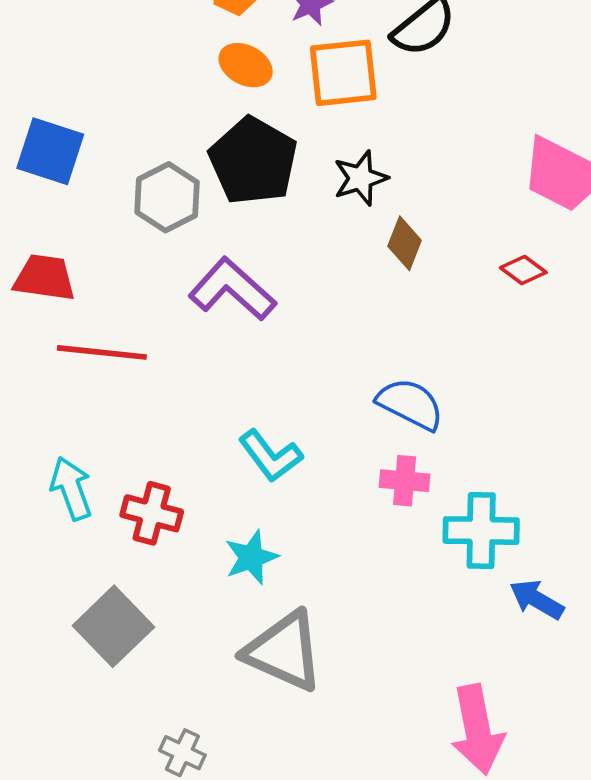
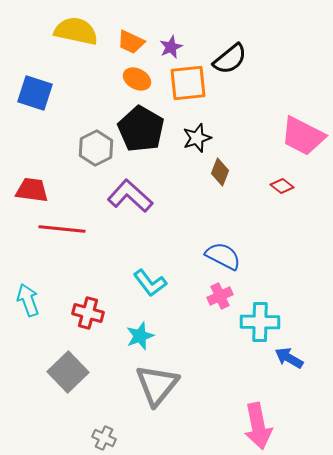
blue square: (50, 151) -> (35, 93), moved
pink cross: (405, 481) -> (220, 296), turned -30
cyan arrow: (71, 488) -> (28, 300), moved
gray triangle: (284, 651) -> (157, 385), turned 45

